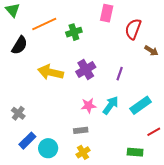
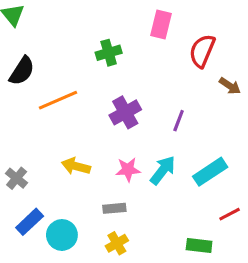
orange line: (44, 24) -> (58, 100), moved
yellow arrow: (51, 72) -> (76, 166), moved, size x0.7

